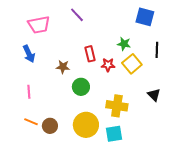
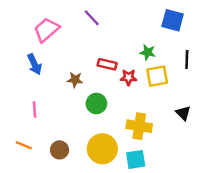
pink trapezoid: (39, 25) -> (46, 30), turned 150
red rectangle: (90, 54) -> (107, 64), turned -63
yellow square: (132, 64) -> (157, 76), turned 30
orange line: (31, 122) -> (24, 145), moved

